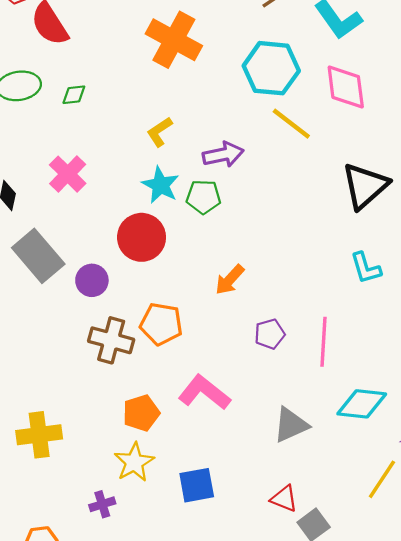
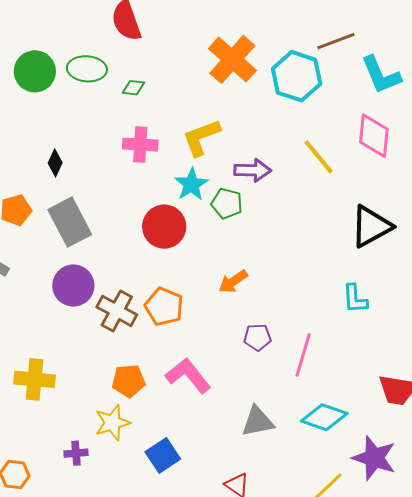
cyan hexagon: (271, 68) -> (297, 76), moved
yellow L-shape: (160, 132) -> (201, 137), size x1.5
pink cross: (68, 174) -> (140, 145), moved, turned 36
purple circle: (92, 280) -> (73, 286), moved, size x1.4
blue square: (197, 485) -> (163, 455), turned -36

